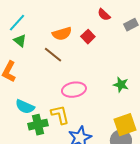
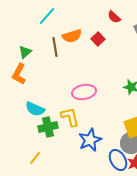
cyan line: (17, 23) -> (47, 16), moved
green triangle: (20, 41) -> (25, 52), moved, turned 40
brown line: (53, 55) -> (55, 47), moved, turned 42

